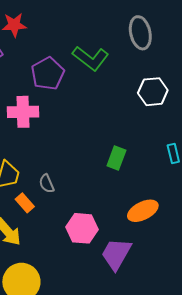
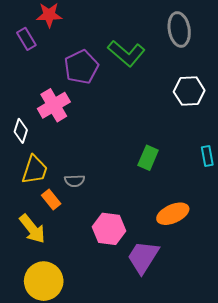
pink cross: (23, 112) -> (54, 105), turned -32
gray semicircle: (47, 184) -> (75, 181), turned -72

